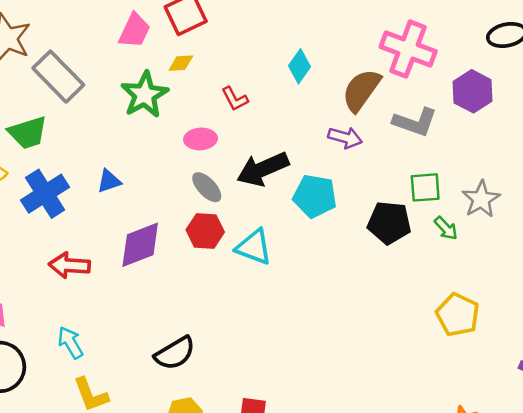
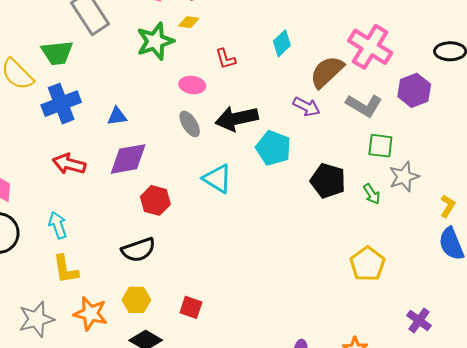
blue triangle: (109, 181) -> (117, 116), moved
green square: (425, 187) -> (380, 146), moved
red hexagon: (205, 231) -> (155, 200), moved

